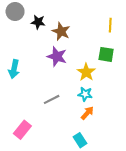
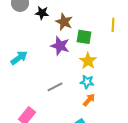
yellow line: (110, 25) -> (113, 25), moved
green square: (106, 54) -> (84, 37), moved
cyan arrow: (14, 69) -> (19, 58), turned -138

